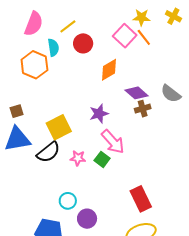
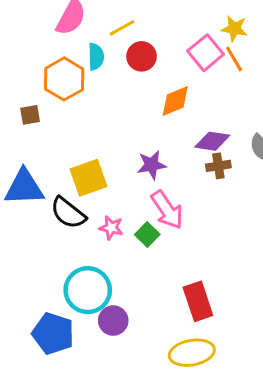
purple diamond: (137, 93) -> (212, 141), turned -40
brown square: (17, 111) -> (30, 115), moved
black semicircle: (48, 152) -> (68, 213), turned 70
cyan circle: (68, 201) -> (88, 290), size x1.8

